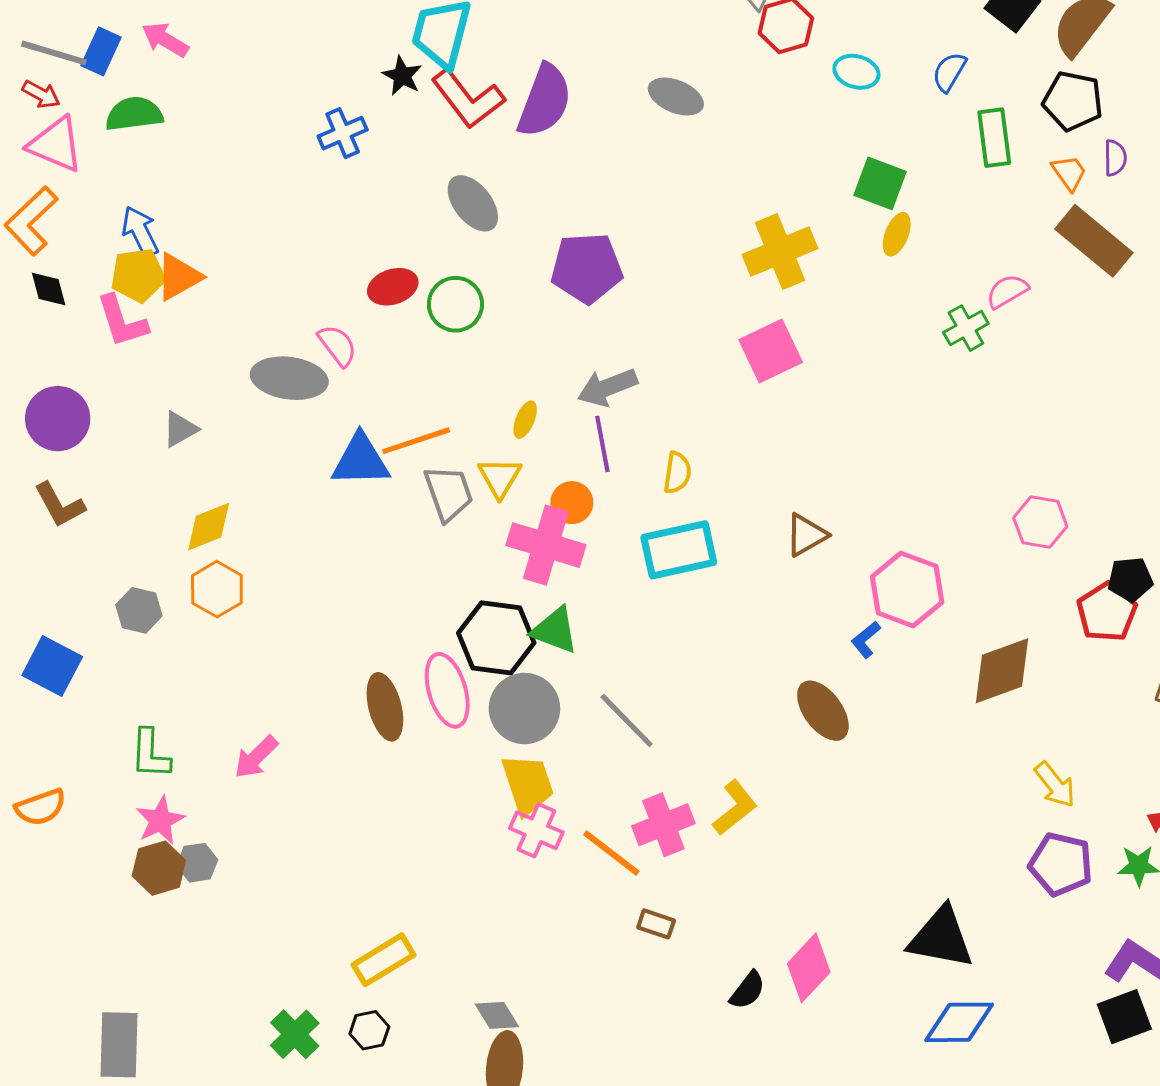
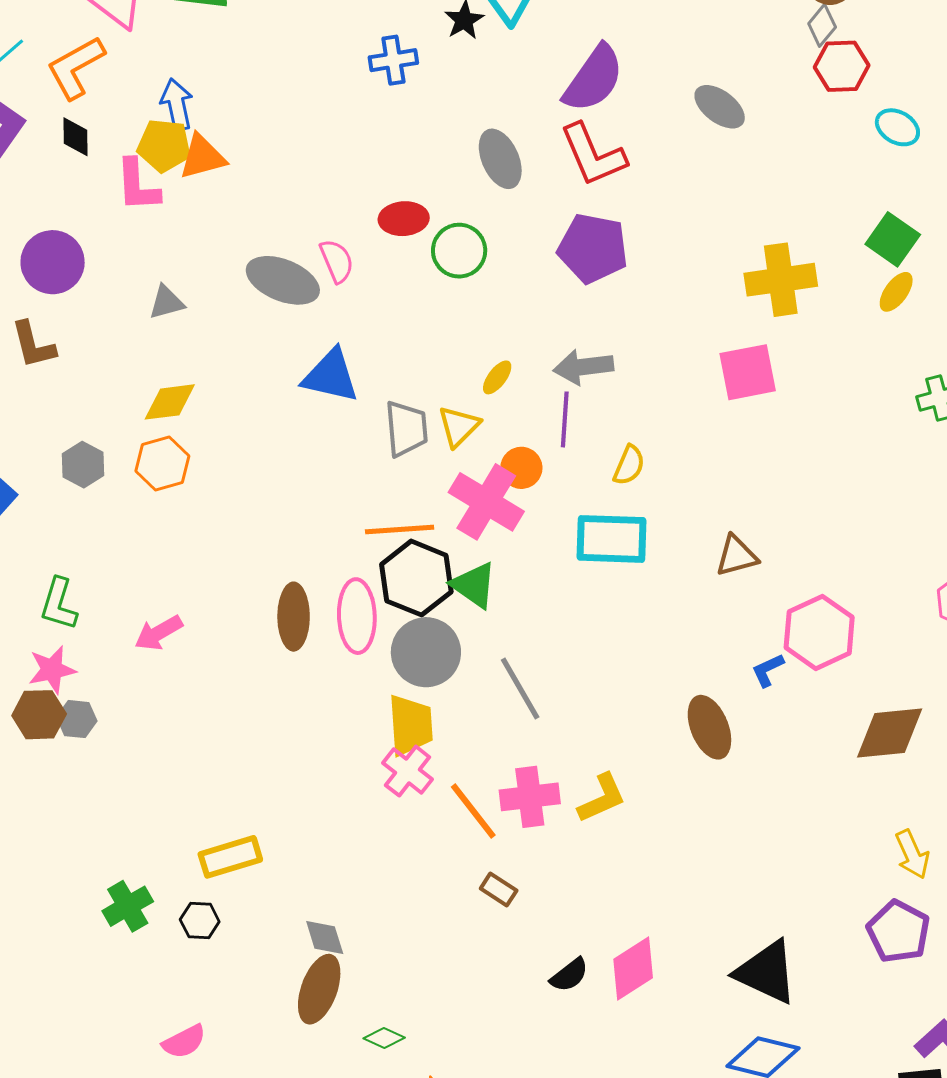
red L-shape: (468, 99) -> (593, 155), moved
orange line: (416, 441) -> (400, 529), moved

